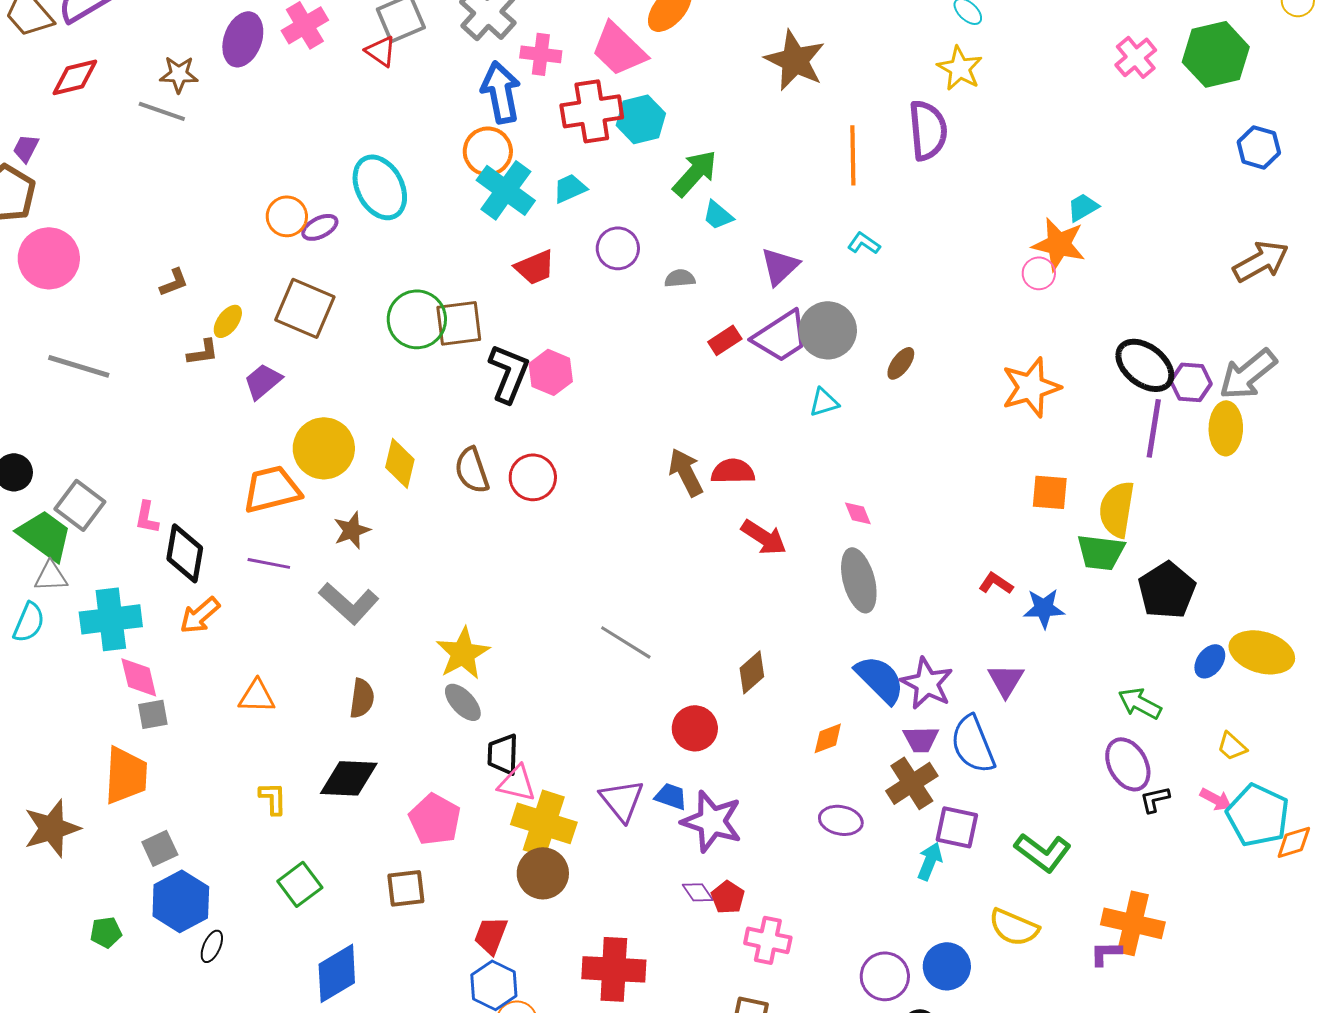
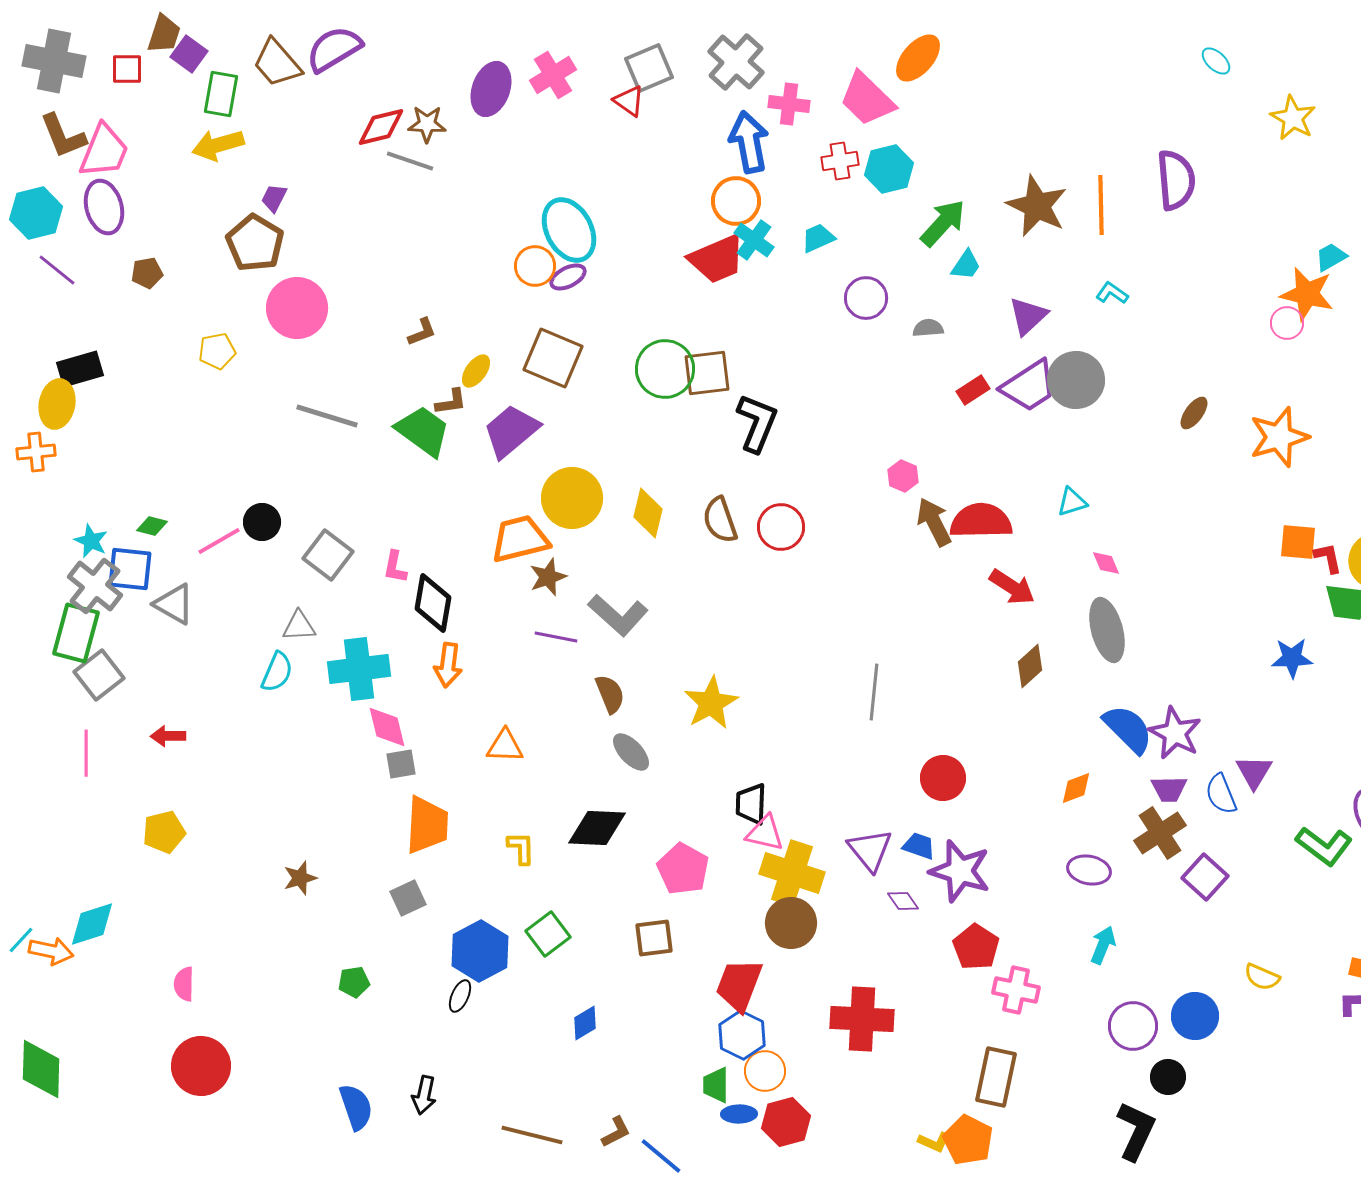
brown star: (795, 60) -> (1037, 206), moved
yellow star: (960, 68) -> (1293, 118), moved
red diamond: (75, 77) -> (381, 127), moved
red cross: (592, 111) -> (840, 161), size x0.6
cyan ellipse: (380, 187) -> (569, 230), moved
cyan cross: (506, 190) -> (754, 240), size x0.7
cyan trapezoid: (718, 215) -> (966, 265), turned -96
red trapezoid: (535, 267) -> (717, 259), moved, size x1.4
brown ellipse: (901, 363) -> (1194, 413), moved
pink hexagon: (551, 372) -> (903, 476), moved, size x0.7
purple trapezoid: (263, 381) -> (511, 431), size x1.5
cyan triangle: (824, 402) -> (1072, 502), moved
red semicircle: (733, 471) -> (981, 521), size x1.4
brown star: (352, 530) -> (548, 577), moved
green trapezoid: (45, 535) -> (423, 431), moved
purple line: (269, 563) -> (556, 637), moved
red L-shape: (996, 583) -> (1328, 558), moved, turned 44
gray L-shape: (349, 603) -> (618, 615), moved
orange arrow: (200, 615) -> (448, 665), turned -42
gray line: (626, 642) -> (874, 692), turned 64
brown diamond: (752, 672) -> (1030, 666), moved
purple triangle: (1006, 680) -> (1254, 772), moved
brown semicircle: (362, 698) -> (610, 694), moved, turned -30
gray ellipse: (463, 702) -> (631, 752), moved
blue semicircle: (973, 744) -> (1221, 794), size x0.7
orange trapezoid: (126, 775) -> (427, 825), moved
purple square: (957, 827) -> (1205, 877), turned 30
brown star: (52, 828) -> (300, 878), size x0.6
green L-shape: (1043, 852) -> (1324, 846), moved
cyan arrow: (930, 861) -> (1103, 945), moved
purple diamond: (698, 892) -> (903, 901), moved
red pentagon: (728, 897) -> (976, 947), size x1.4
blue hexagon: (181, 901) -> (480, 951), moved
yellow semicircle: (1014, 927) -> (1262, 977), size x0.7
red trapezoid: (491, 935) -> (739, 985), size x1.4
blue diamond: (337, 973) -> (585, 1023), size x0.6

